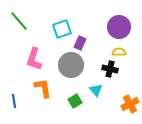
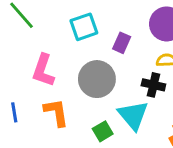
purple rectangle: (80, 43) -> (122, 43), moved
cyan triangle: (96, 90) -> (133, 115), size x1.6
blue line: (14, 101) -> (14, 112), moved

